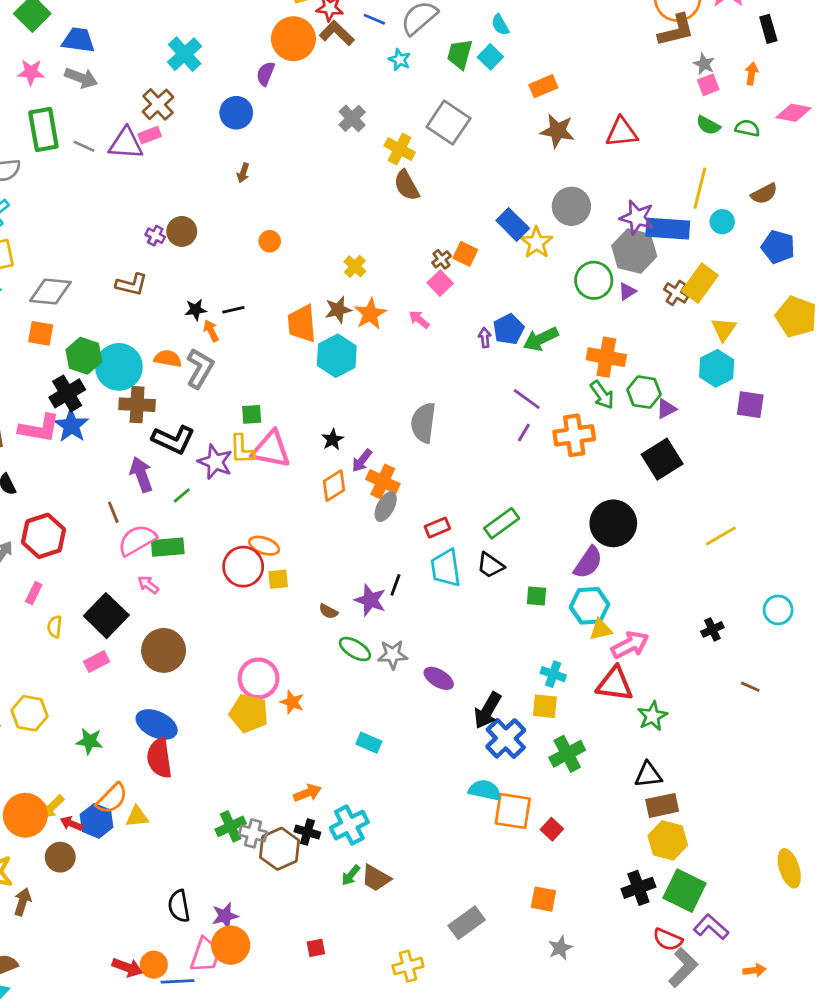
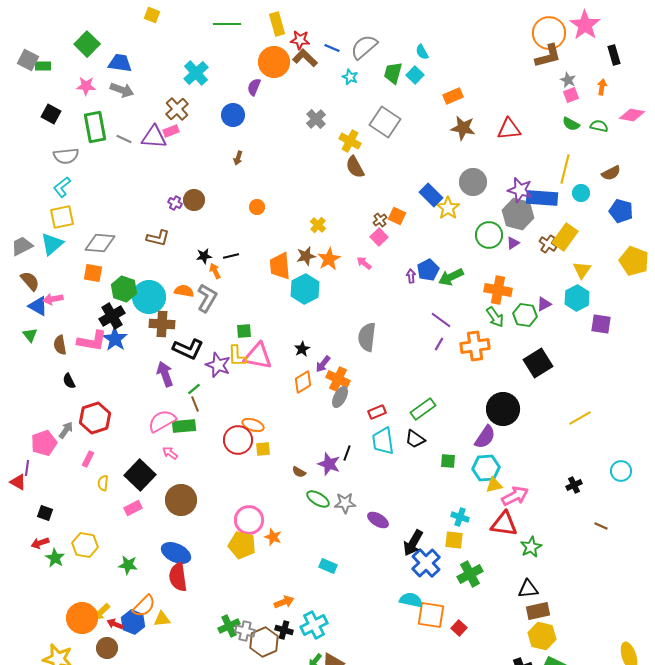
purple triangle: (666, 409) -> (544, 304), moved
brown line: (113, 512) -> (195, 404), moved

